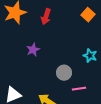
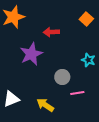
red arrow: (46, 17) -> (51, 32), moved, turned 70
purple star: (33, 50) -> (31, 54), size x1.6

